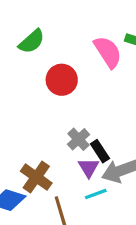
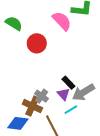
green semicircle: (32, 41) -> (14, 23), turned -96
gray cross: (79, 139) -> (42, 96), moved

